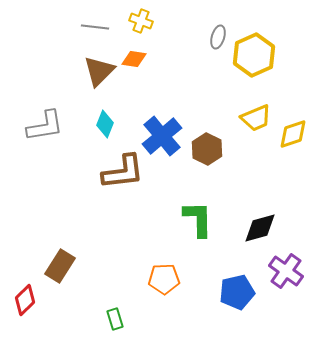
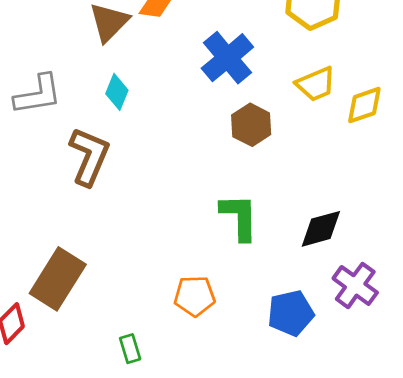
blue cross: (162, 136) -> (227, 58), moved
brown L-shape: (123, 172) -> (89, 156), moved, turned -60
brown rectangle: (60, 266) -> (58, 279), size x1.4

